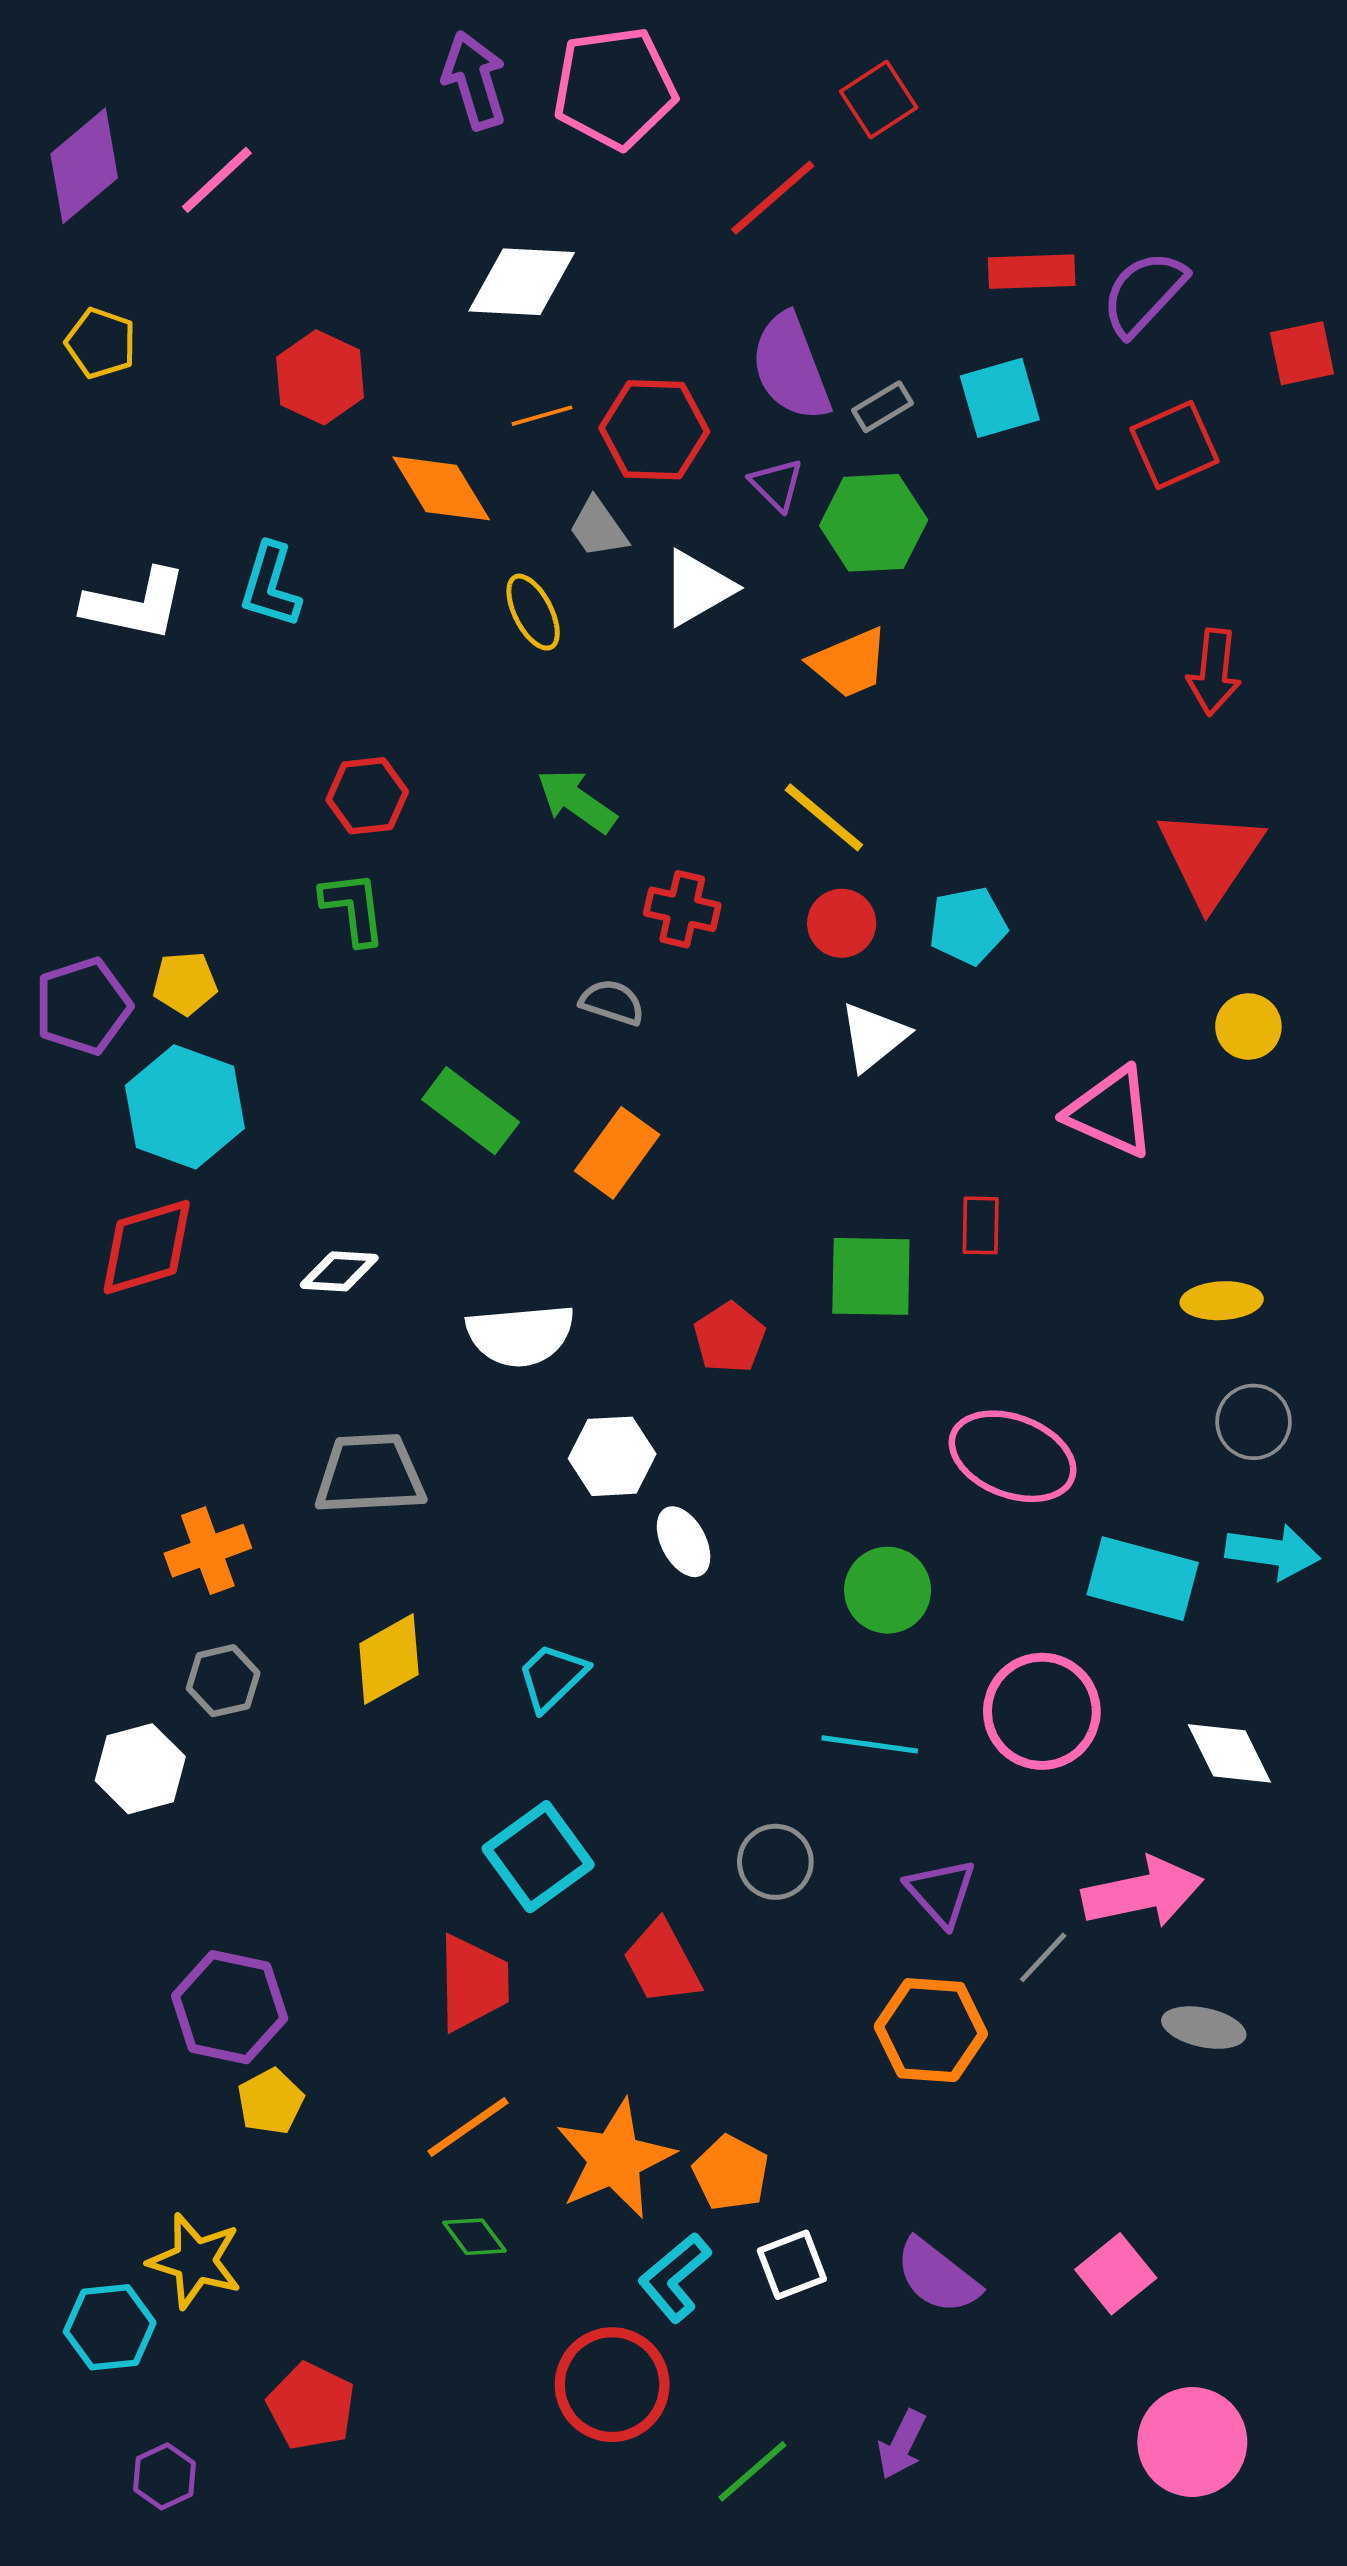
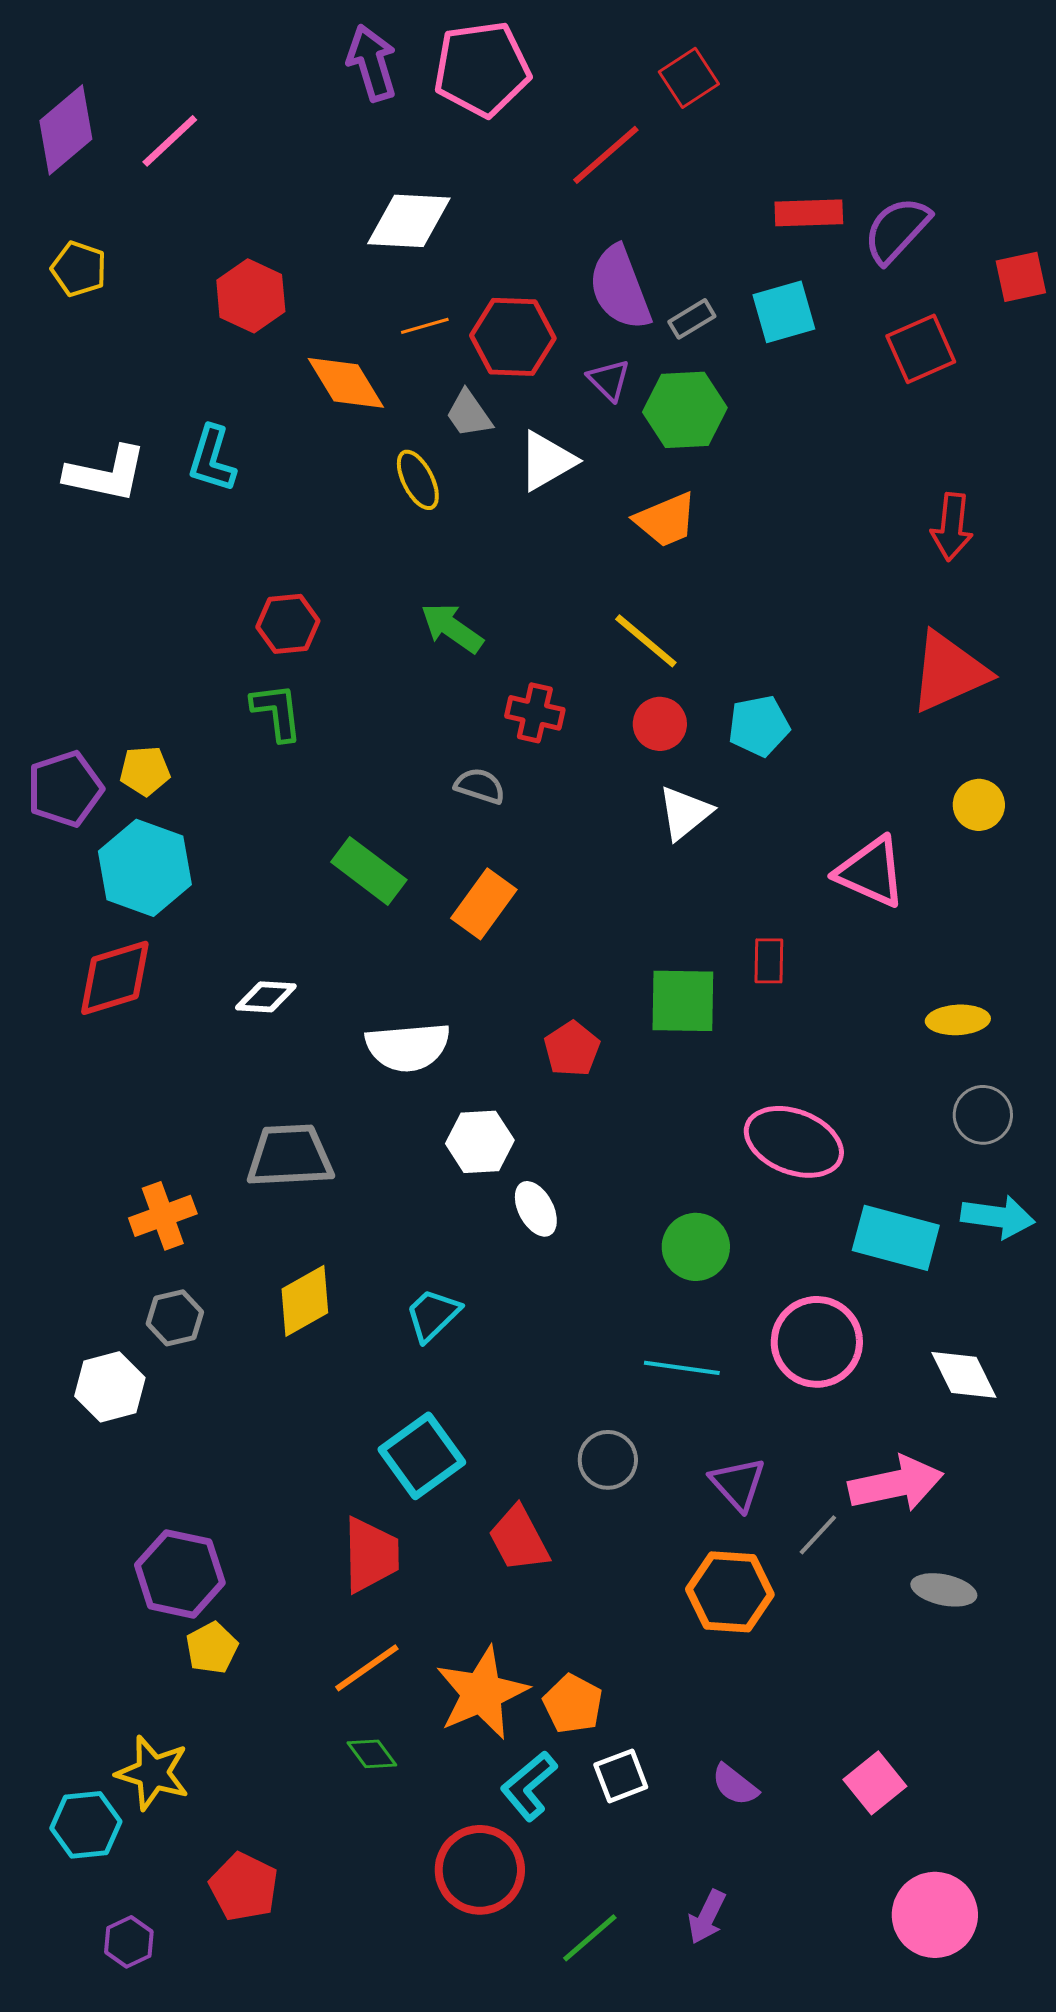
red triangle: (1210, 857) -> (949, 672), turned 32
purple semicircle: (937, 2276) -> (735, 1785), size x0.7

